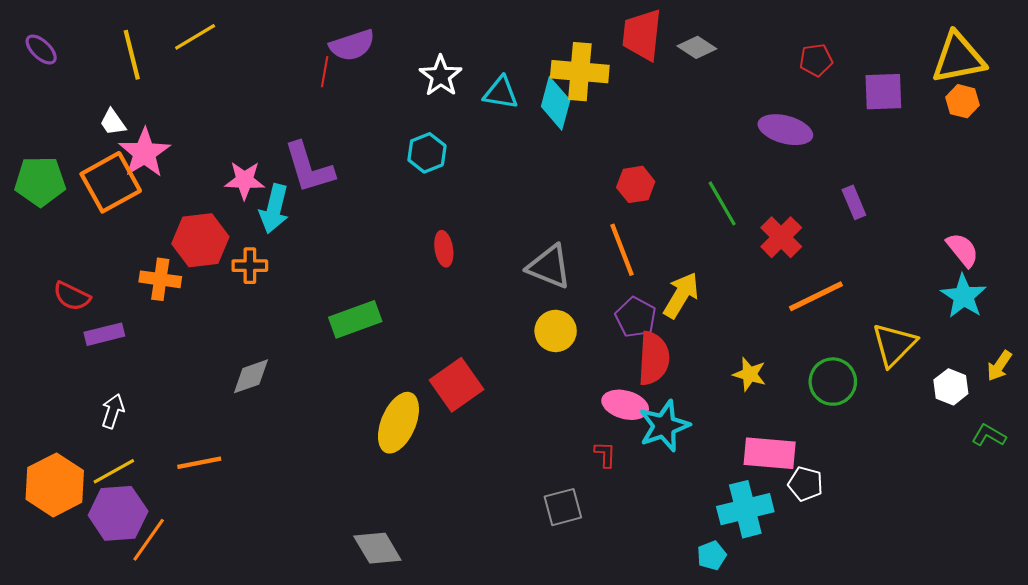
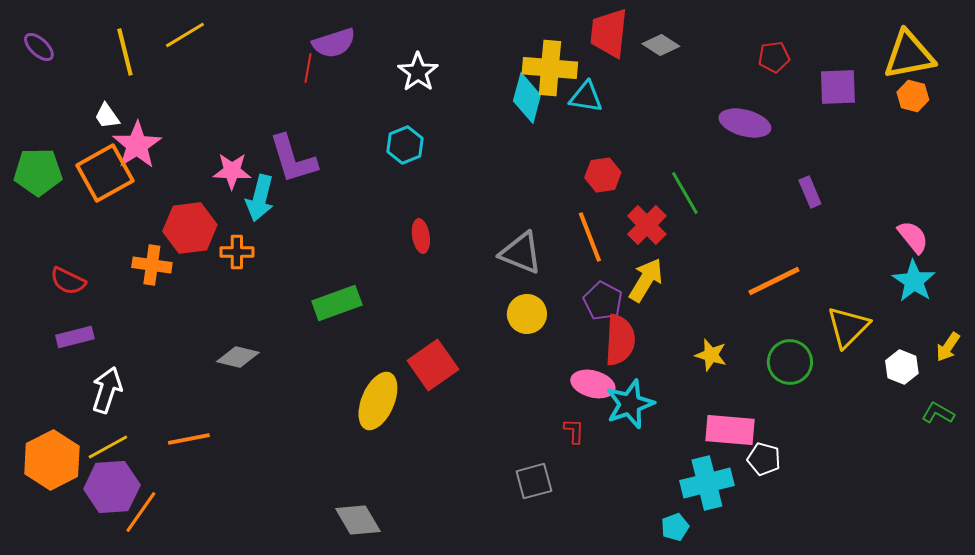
cyan triangle: (501, 93) -> (586, 97), moved
red cross: (781, 237) -> (647, 225), moved
purple rectangle: (104, 334) -> (75, 337), moved
gray diamond: (251, 376) -> (238, 357), turned 33
white arrow: (113, 411) -> (107, 390), size x1.4

